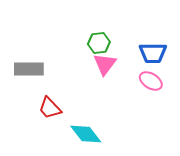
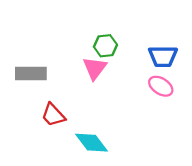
pink triangle: (105, 64) -> (95, 68), moved

